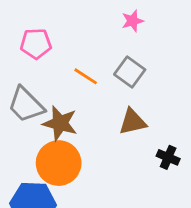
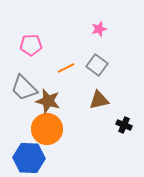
orange line: (86, 76) -> (66, 68), turned -60

